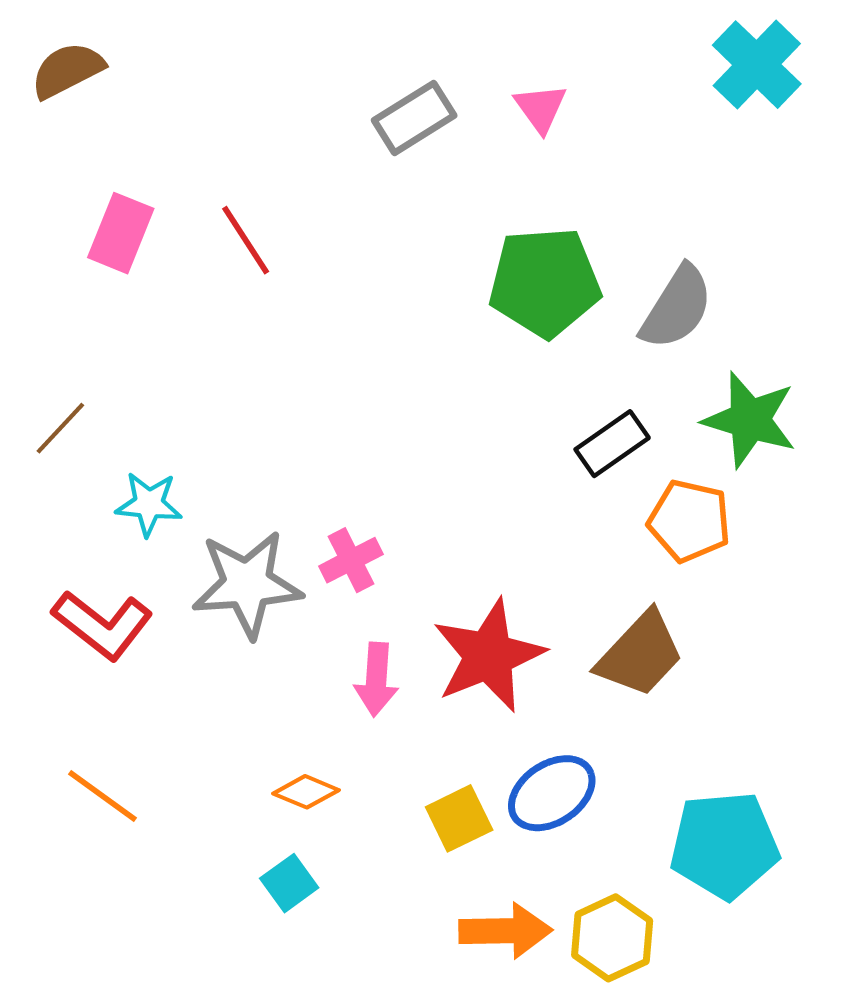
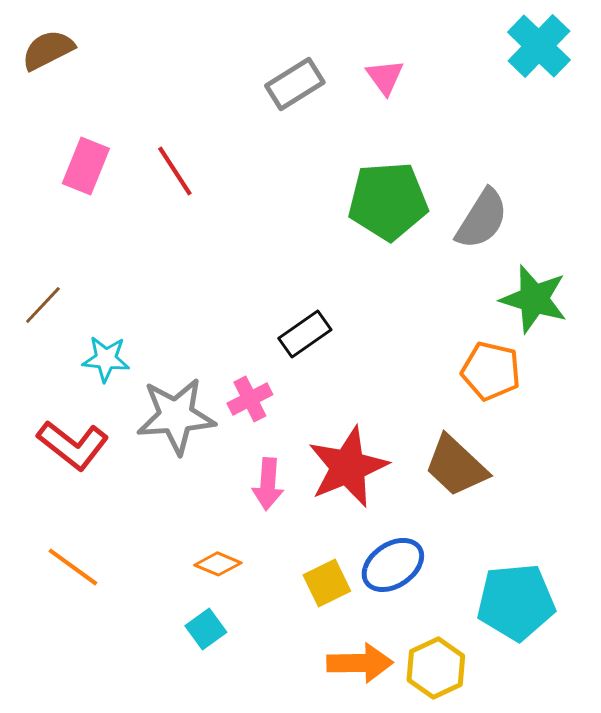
black rectangle: (612, 444) -> (305, 334), moved
brown trapezoid: (640, 654) -> (456, 466), turned 90

